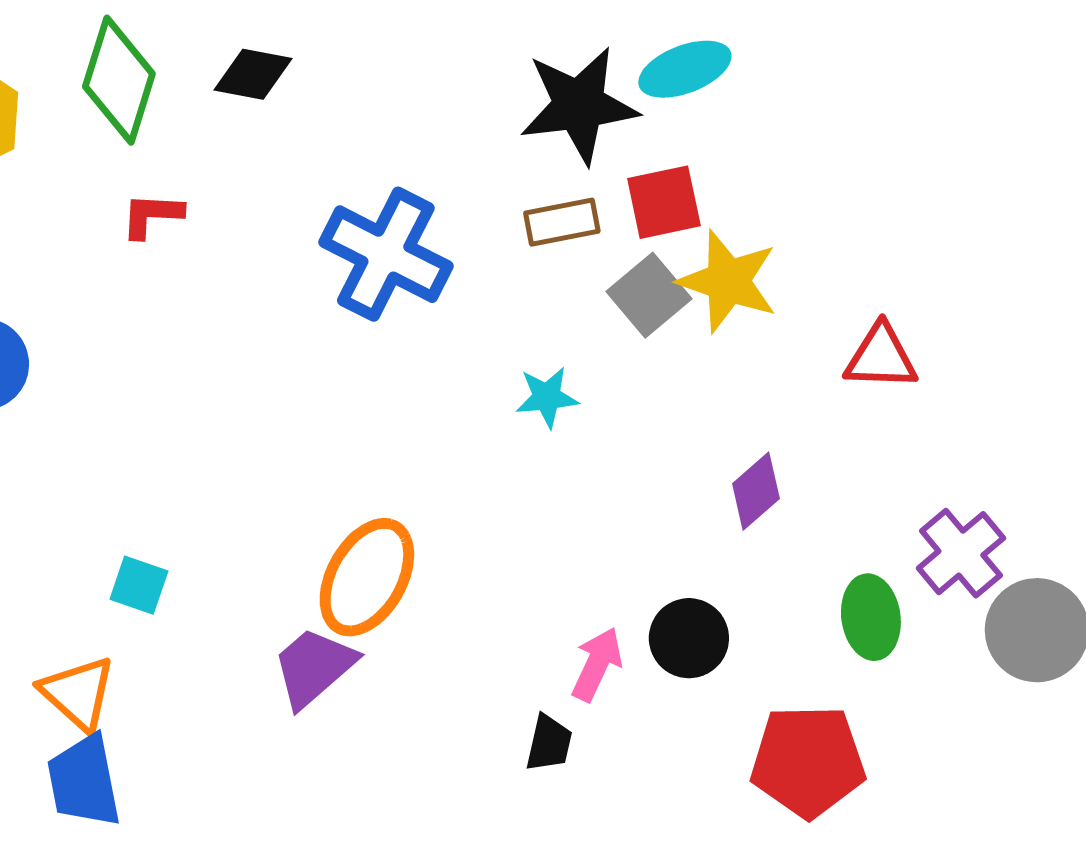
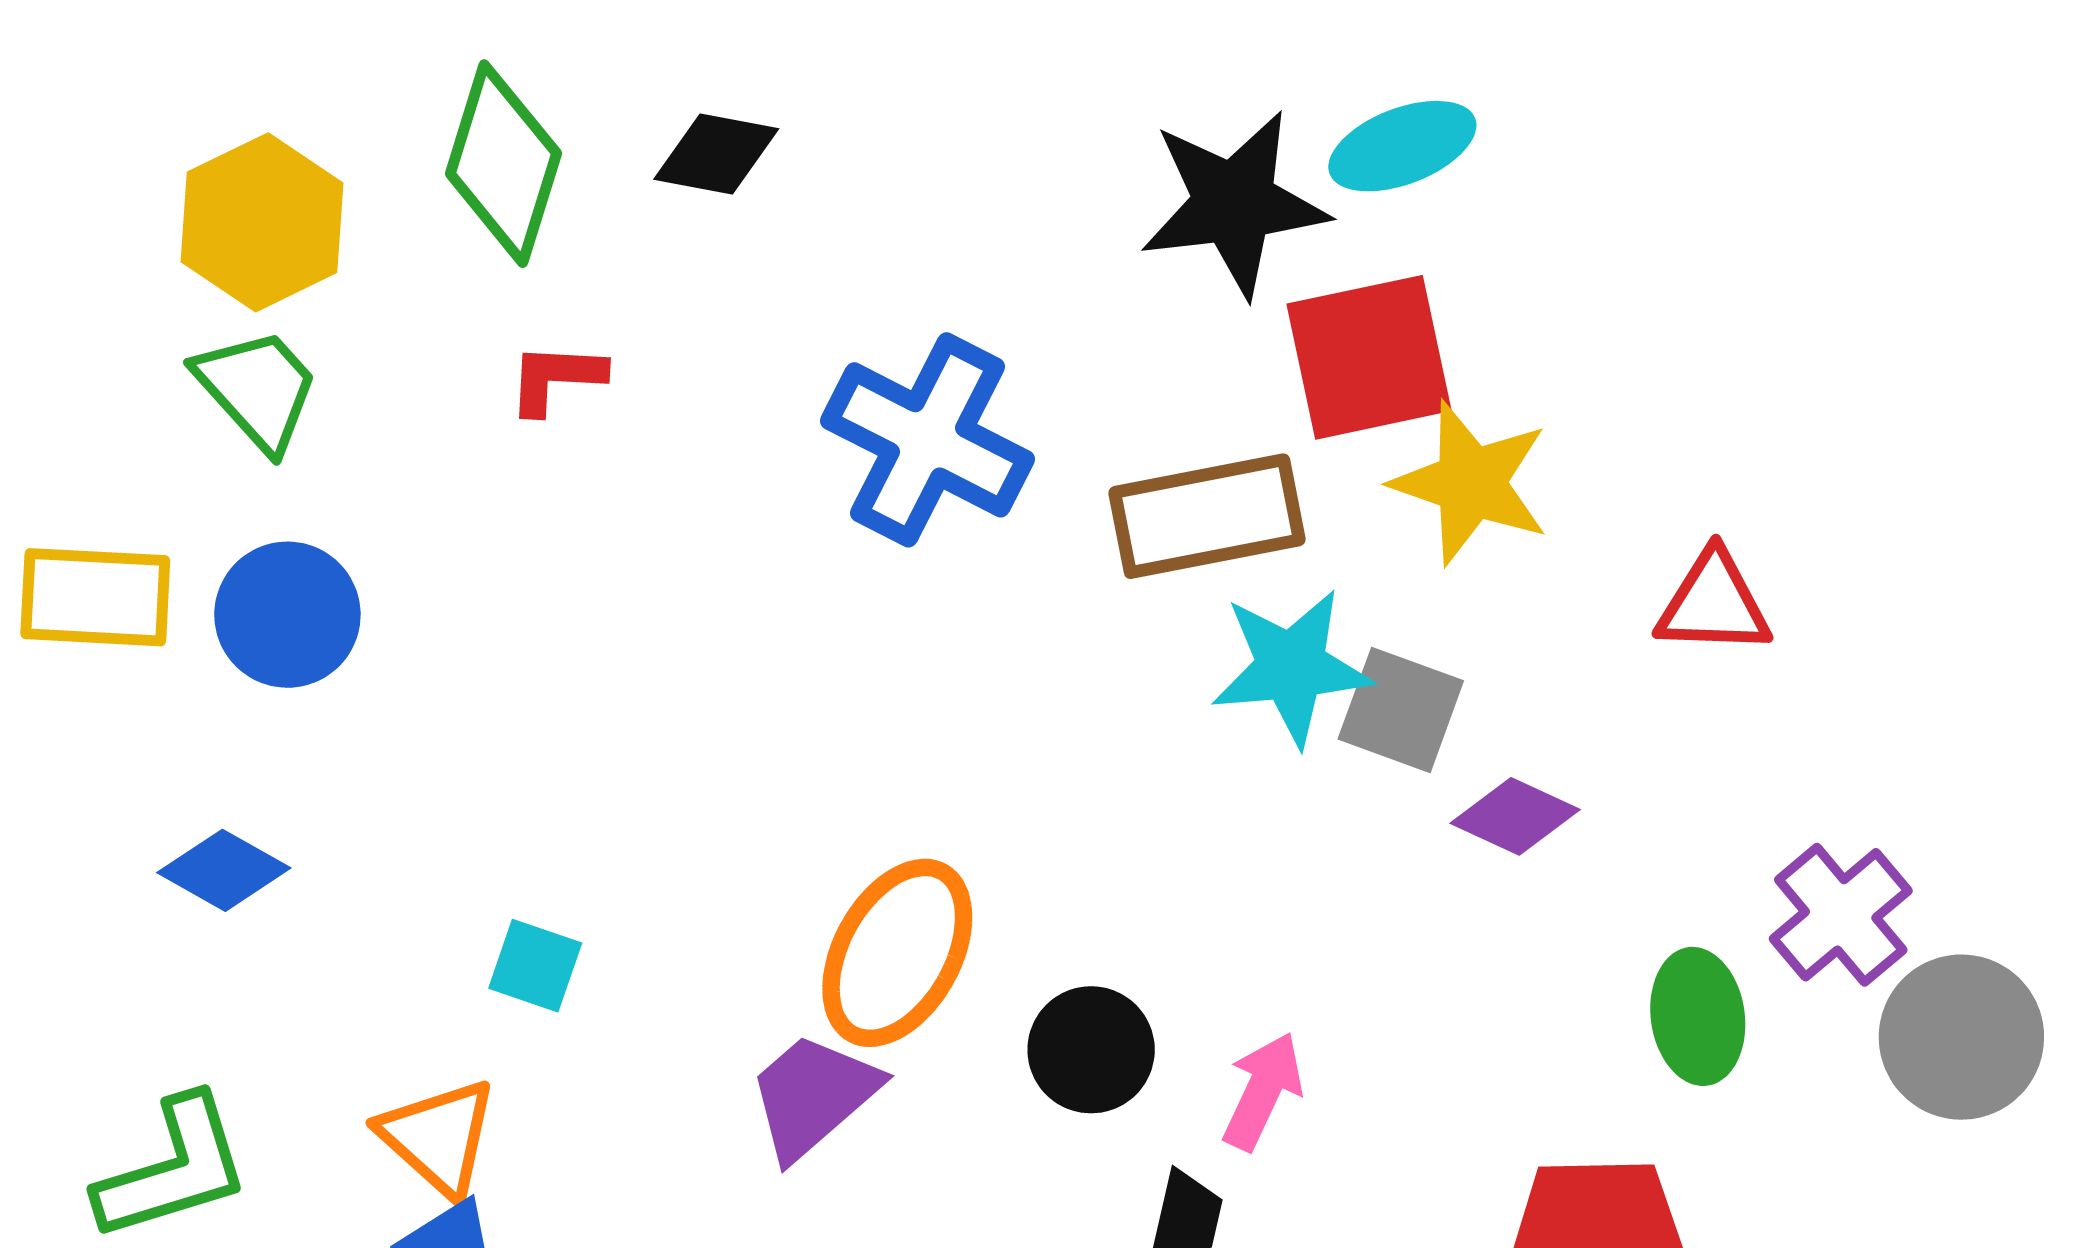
red square: (664, 202) -> (1369, 357), size x1.4
brown rectangle: (562, 222) -> (1207, 516), moved, size x1.6
gray square: (649, 295) -> (1401, 710), moved, turned -30
cyan star: (547, 397) -> (1291, 667), moved, size x1.6
purple diamond: (756, 491) -> (1515, 816), turned 66
black circle: (689, 638) -> (1091, 1050), moved

